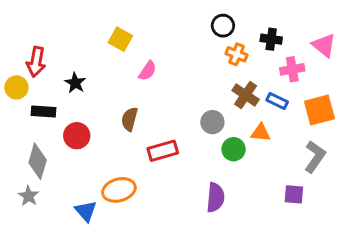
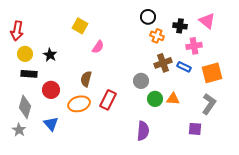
pink triangle: (324, 45) -> (207, 21), moved
red arrow: (36, 62) -> (17, 31), moved
yellow circle: (16, 87) -> (25, 54), moved
brown cross: (246, 95) -> (163, 63), turned 36
orange triangle: (261, 133) -> (173, 99), moved
red rectangle: (163, 151) -> (108, 100), turned -48
orange ellipse: (119, 190) -> (79, 104), moved
blue triangle: (86, 211) -> (51, 124), moved

